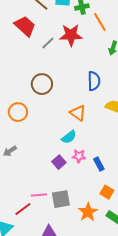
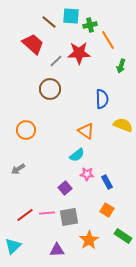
brown circle: (42, 84) -> (50, 89), moved
purple square: (59, 162) -> (65, 188), moved
orange square: (107, 192) -> (107, 210), moved
red line: (23, 209) -> (25, 215), moved
orange star: (88, 212) -> (89, 240), moved

